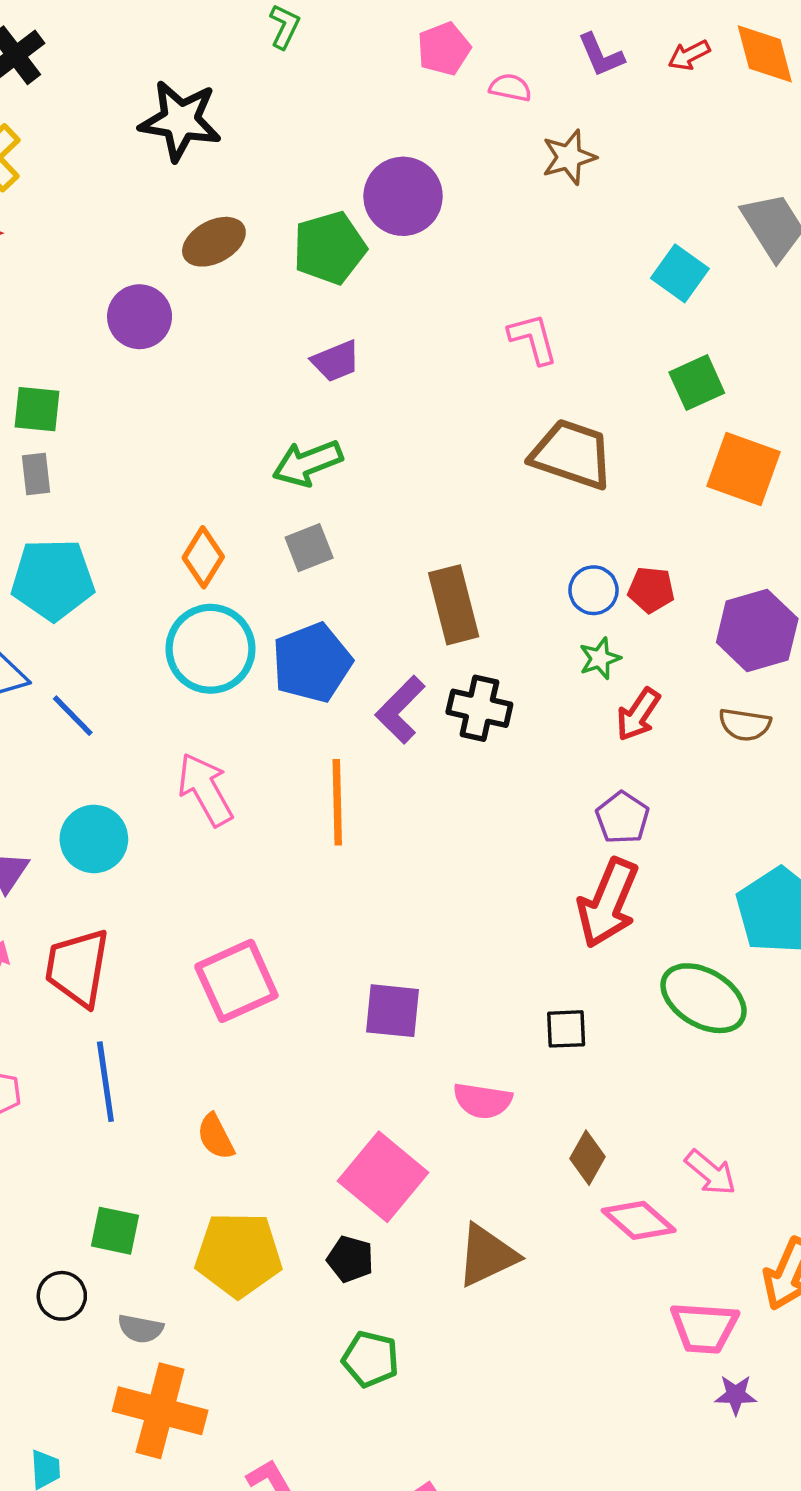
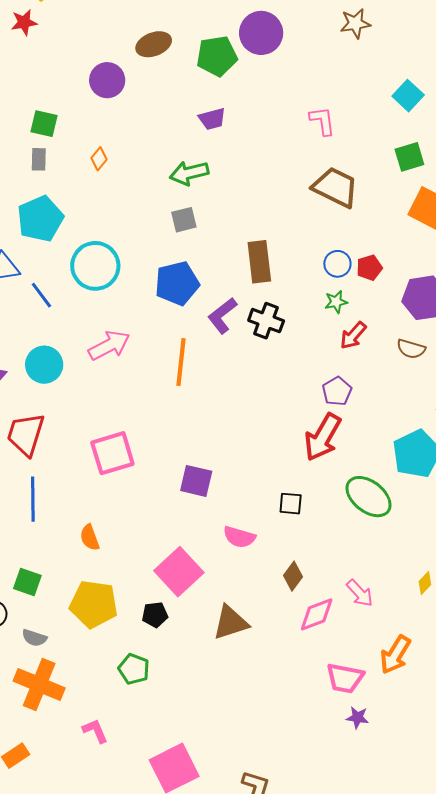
orange diamond: (203, 557) -> (99, 159), moved, size x0.7
cyan pentagon: (53, 580) -> (40, 219), turned -30
red pentagon: (651, 590) -> (369, 268), turned -30
cyan circle: (211, 649) -> (95, 266), moved
pink arrow: (205, 789) -> (109, 345), turned 84
pink diamond: (639, 1220) -> (317, 614), turned -69
black pentagon: (350, 1259) -> (155, 615), turned -30
green pentagon: (370, 1359) -> (134, 669), moved

